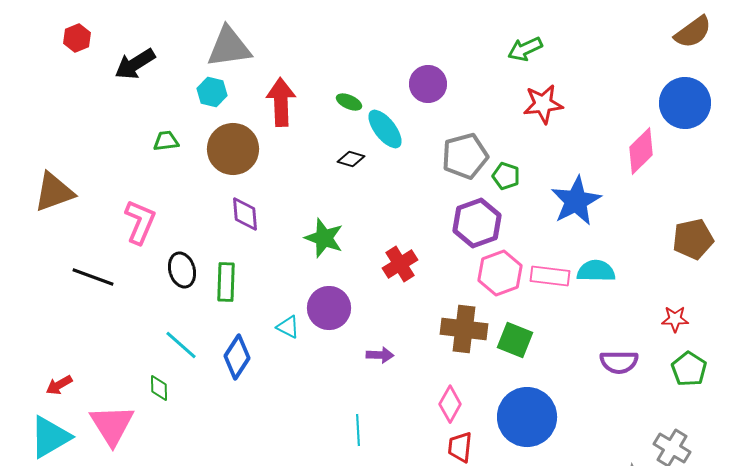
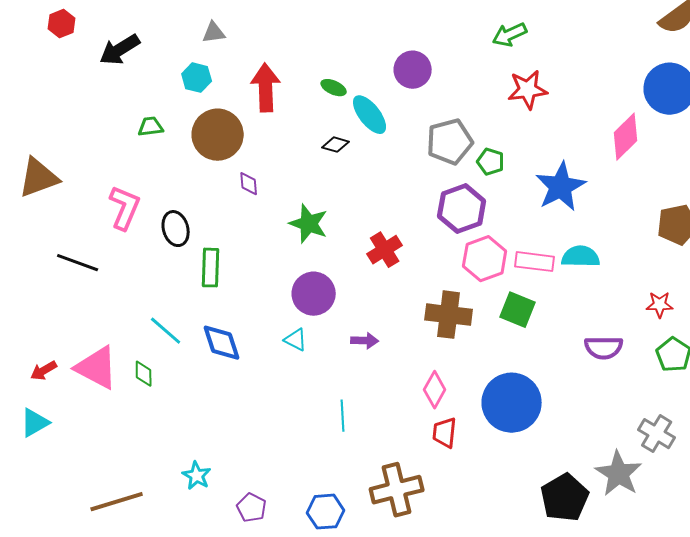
gray triangle: (229, 47) -> (214, 33), size x0.5
purple diamond: (245, 214) -> (249, 184), moved, size x0.7
black ellipse: (182, 270) -> (176, 229), moved
cyan triangle: (288, 327) -> (296, 340), moved
green square: (515, 340) -> (518, 310), moved
blue diamond: (237, 357) -> (222, 343), turned -51
pink triangle: (112, 425) -> (97, 368), moved, turned -30
cyan triangle: (50, 437) -> (35, 423), size x0.7

